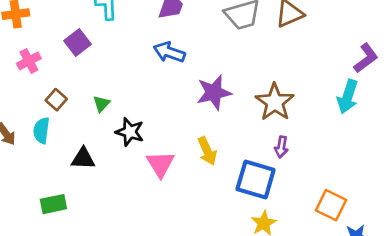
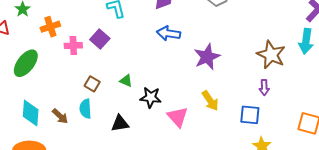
pink cross: (29, 61) -> (73, 46), moved, turned 36
brown star: (275, 102) -> (271, 55), moved
green triangle: (101, 104) -> (126, 81), turned -40
blue square: (256, 179) -> (250, 115), size x0.7

